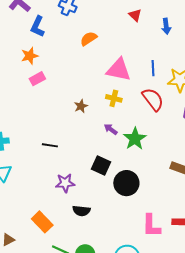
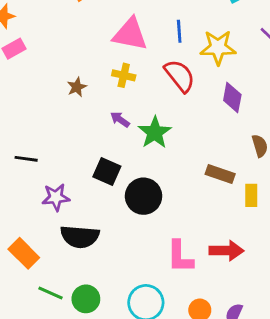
black line: (50, 145) -> (26, 159), moved
black semicircle: (81, 211) -> (80, 237), size x1.5

